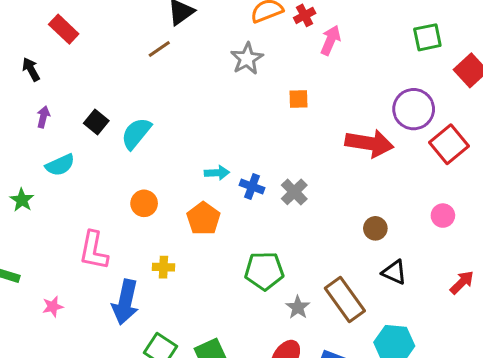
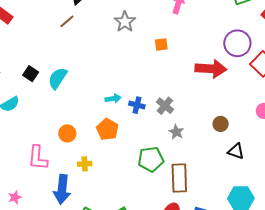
orange circle: (144, 203) -> (67, 133), moved
brown rectangle: (345, 300) -> (179, 178), moved, turned 40
gray star: (298, 307) -> (176, 132), moved

